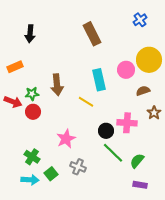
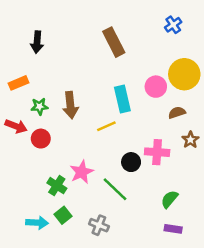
green star: (32, 94) -> (40, 106), moved
yellow line: (86, 102) -> (106, 126), turned -56
green line: (113, 153) -> (115, 189), moved
green cross: (32, 157) -> (57, 186), moved
gray cross: (78, 167) -> (99, 225), moved

